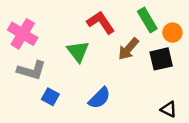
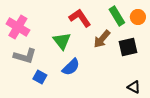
orange circle: (172, 33) -> (138, 17), moved
blue semicircle: (99, 98) -> (71, 67), moved

